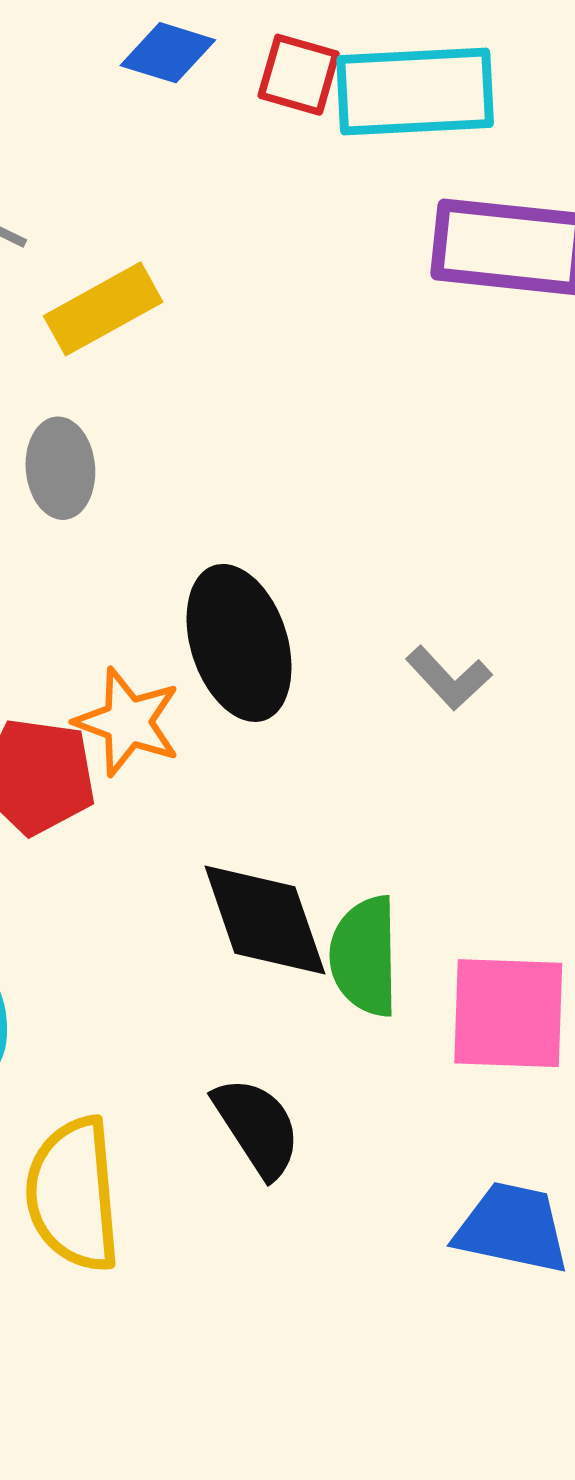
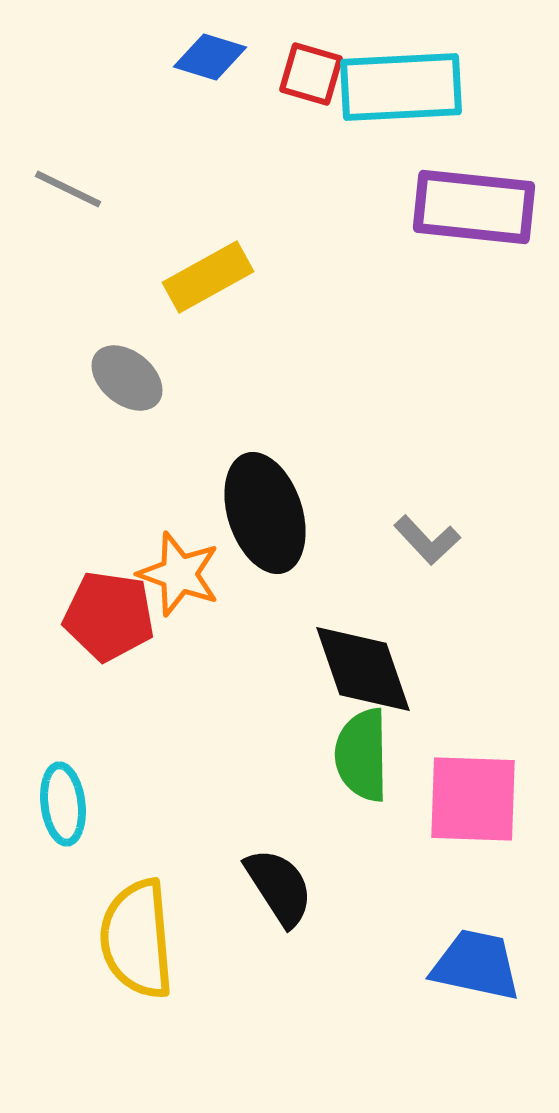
yellow rectangle: (103, 309) -> (208, 277), moved
gray ellipse: (60, 468) -> (127, 378), turned -46
black diamond: (265, 920) -> (363, 669), moved

